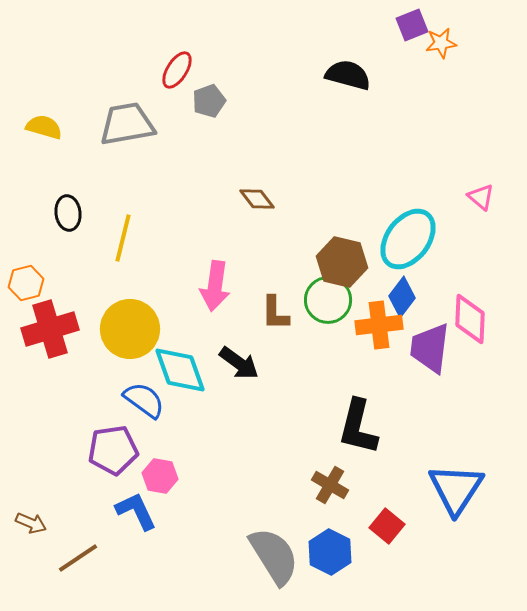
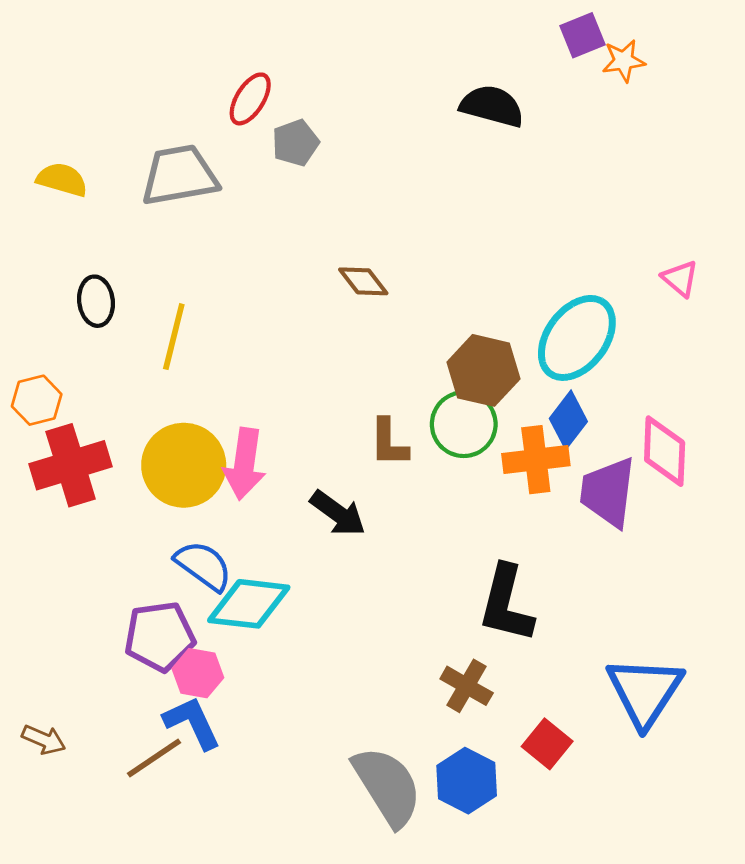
pink arrow: (215, 286) -> (245, 464), moved
cyan diamond: (180, 370) -> (249, 604), moved, turned -64
pink hexagon: (160, 476) -> (198, 673), moved
brown line: (78, 558) -> (154, 758), moved

